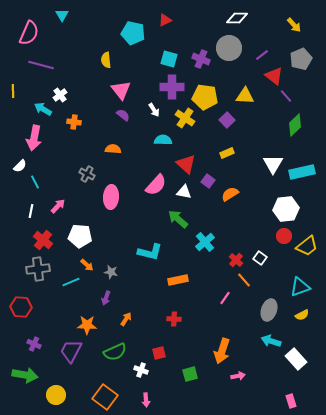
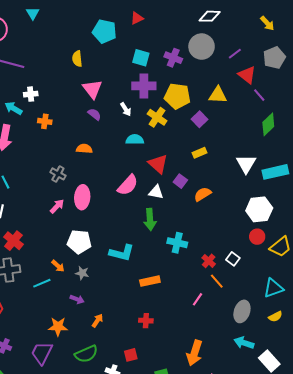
white cross: (60, 95) -> (31, 94), turned 32
pink arrow: (58, 206) -> (57, 206), moved
green arrow: (178, 219) -> (150, 219), turned -135
white pentagon: (80, 236) -> (79, 242), moved
cyan cross: (205, 242) -> (177, 243), turned -36
purple arrow: (106, 298) -> (77, 299), turned -88

